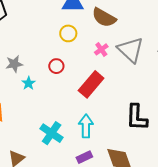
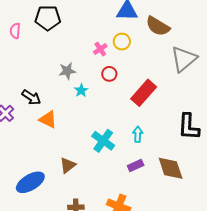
pink cross: (101, 49) -> (100, 49), moved
gray triangle: (131, 50) -> (184, 59), turned 36
cyan arrow: (86, 126) -> (138, 134), size x0.7

